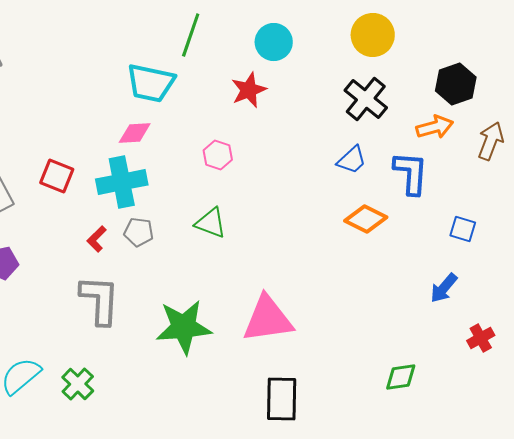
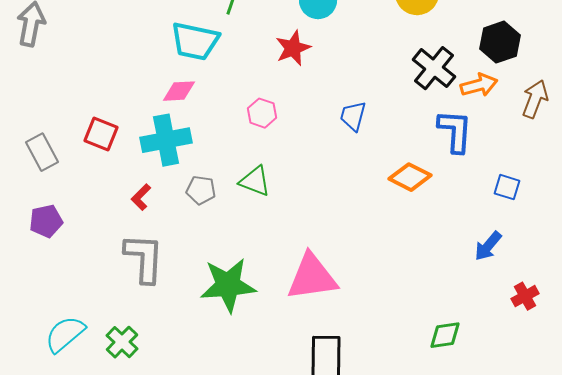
black cross: (366, 99) -> (434, 68), moved
blue trapezoid: (352, 160) -> (353, 116), moved, turned 148
gray pentagon: (139, 232) -> (201, 190), moved

